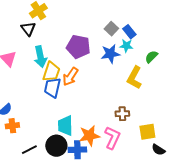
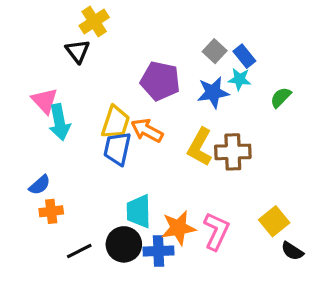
cyan arrow: (40, 57) -> (59, 122), moved
orange arrow: (70, 77) -> (147, 130), turned 84
yellow L-shape: (134, 78) -> (200, 147), moved
brown cross: (122, 114) -> (233, 152), moved, size x1.5
yellow square: (147, 132) -> (274, 221), turned -30

